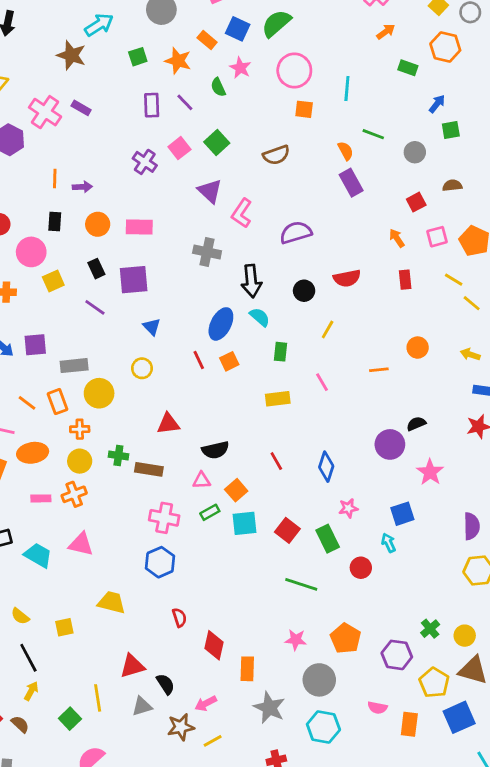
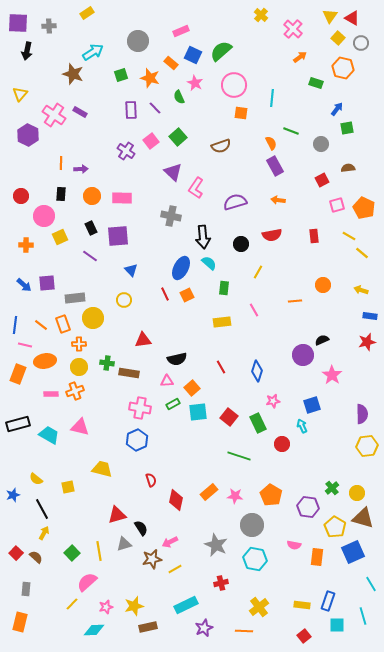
orange arrow: (397, 238) -> (278, 200), moved, turned -48
orange rectangle: (247, 669) -> (209, 492), moved, turned 48
yellow line: (98, 698) -> (99, 551), moved

